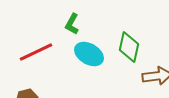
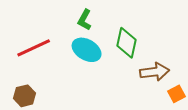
green L-shape: (72, 24) -> (85, 20), moved

